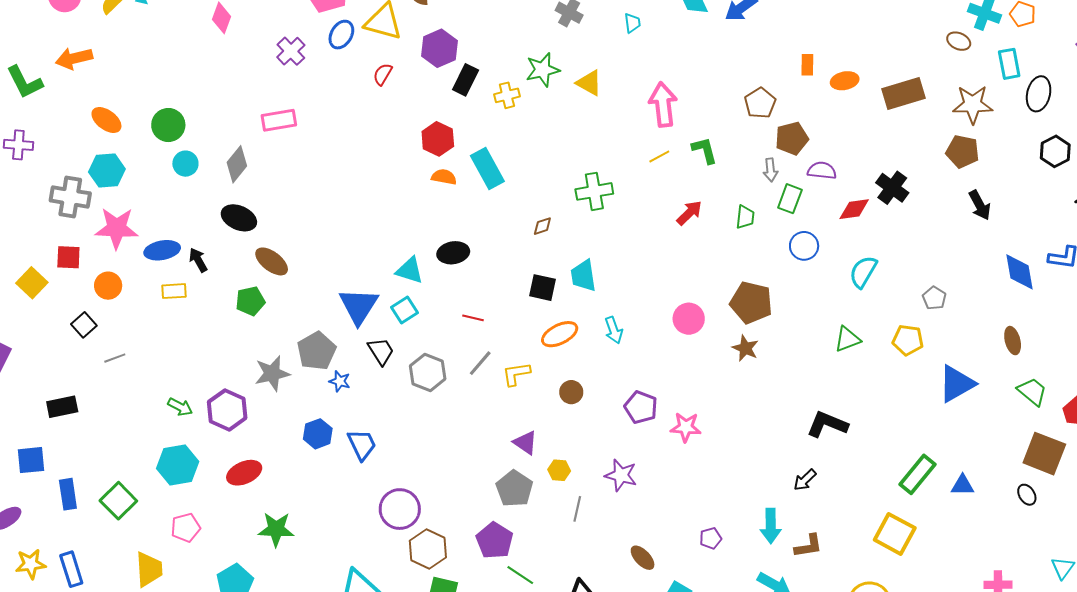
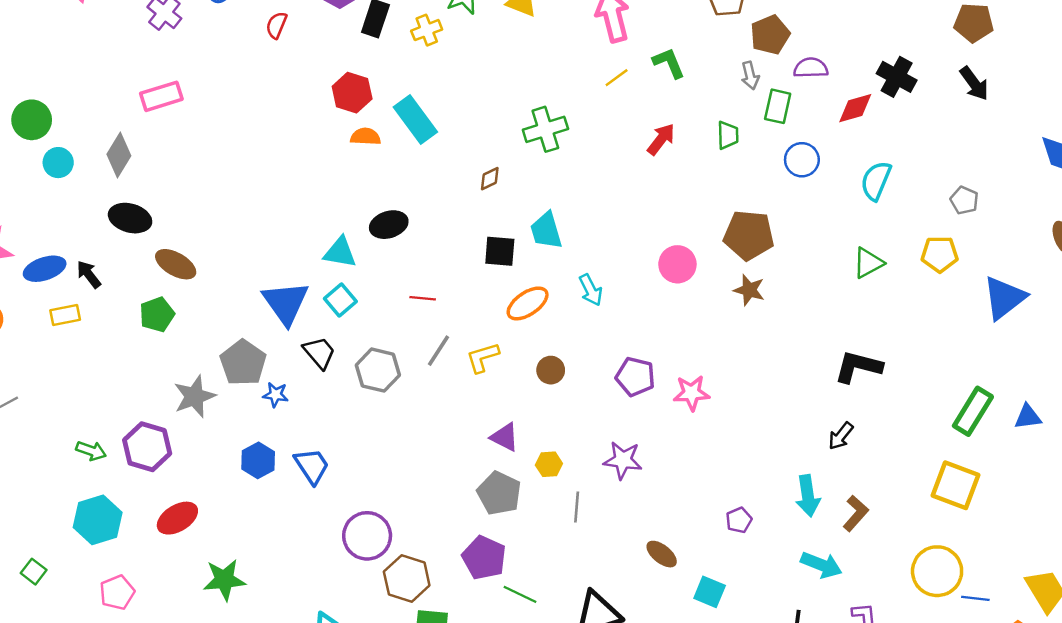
black arrow: (980, 205) -> (974, 83), moved
green square: (118, 501) -> (34, 572), size x0.6
brown L-shape: (808, 546) -> (856, 513), turned -32

